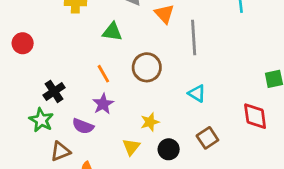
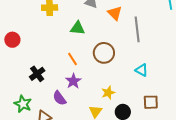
green star: (41, 120) -> (23, 104), moved
purple semicircle: (83, 126) -> (59, 98), turned 35
brown square: (207, 138) -> (151, 102), turned 35

